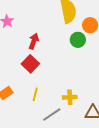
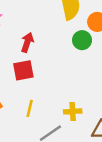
red square: (30, 64) -> (23, 70), turned 36

